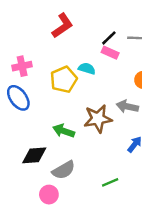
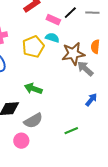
pink rectangle: (110, 53) -> (53, 20), moved
gray arrow: (127, 106) -> (85, 69), turned 30
brown star: (98, 119) -> (73, 54), moved

